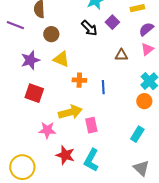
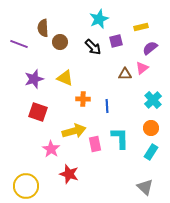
purple square: (112, 22) -> (116, 41), turned 32
brown circle: (51, 34) -> (60, 42), moved
pink triangle: (147, 49) -> (142, 68), moved
orange circle: (144, 101) -> (151, 128), moved
pink star: (47, 130) -> (51, 149), turned 30
cyan rectangle: (137, 134) -> (151, 152), moved
cyan L-shape: (91, 160) -> (120, 138), moved, turned 150

